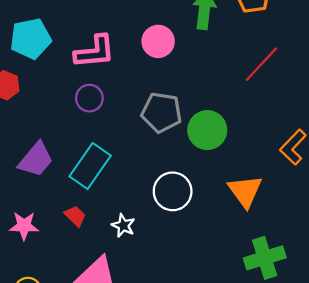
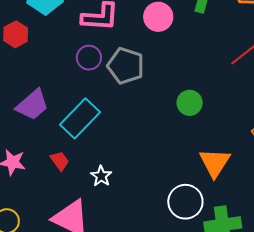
gray pentagon: (161, 112) -> (126, 66), moved
green circle: (207, 130) -> (190, 103), size x0.7
white circle: (173, 191) -> (185, 202), moved

